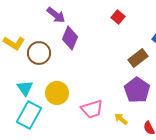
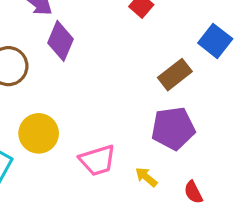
purple pentagon: (137, 90) -> (173, 128), turned 30

